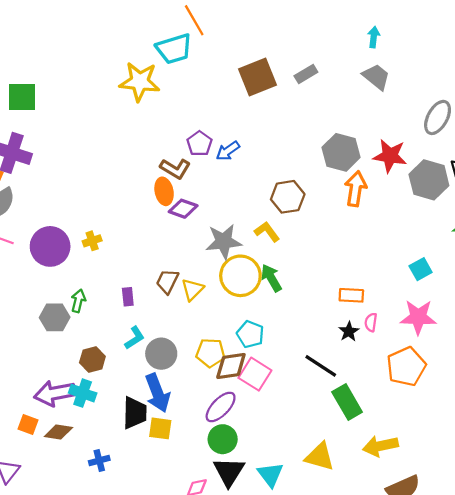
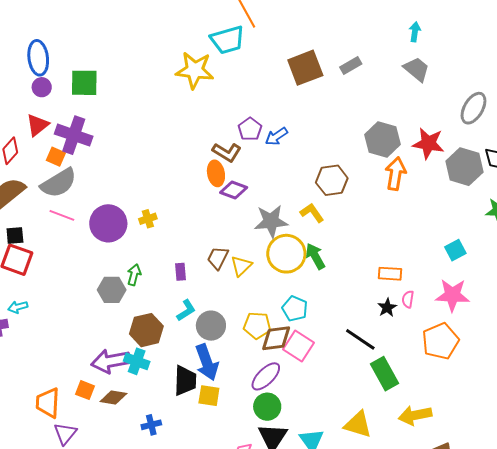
brown hexagon: (92, 360) -> (146, 330), size x1.4

